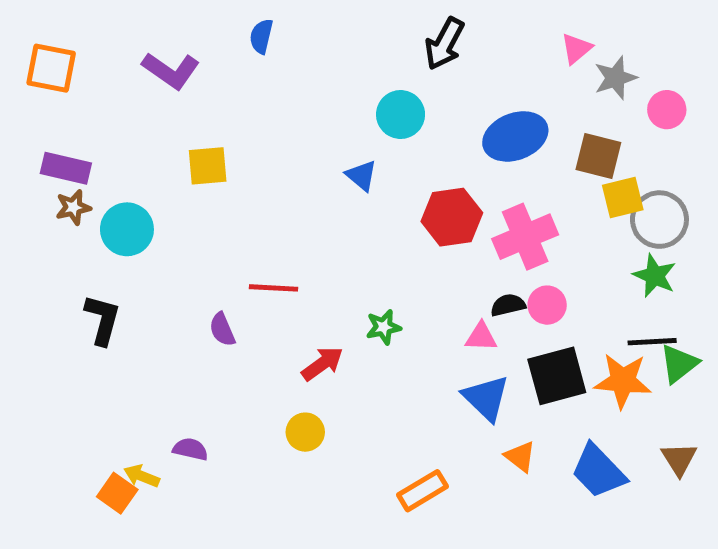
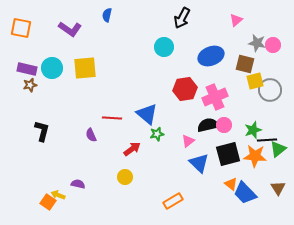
gray star: (615, 78) -> (257, 43), moved, turned 30
yellow square: (208, 166) -> (85, 68), size x1.4
blue triangle: (361, 176) -> (147, 114), moved, size x1.6
cyan circle: (127, 229) -> (52, 68), moved
green star: (655, 276) -> (253, 130), moved, turned 30
black semicircle: (508, 305) -> (208, 125), size x1.5
pink triangle: (481, 337) -> (188, 141), moved, turned -40
orange triangle: (520, 456) -> (231, 184), moved

